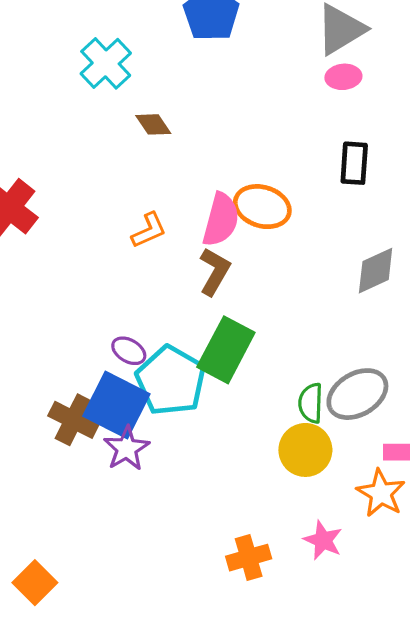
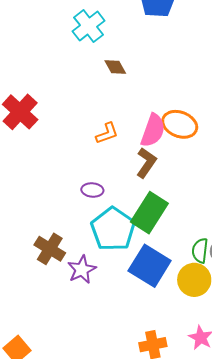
purple ellipse: (129, 351) -> (92, 190), moved, turned -30
blue square: (116, 405) -> (150, 266), moved

